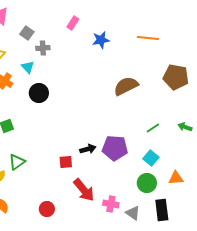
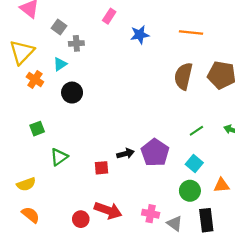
cyan triangle: (28, 67) -> (60, 64), turned 40
brown semicircle: (126, 86) -> (183, 76), moved, turned -50
purple pentagon: (115, 148) -> (155, 153), turned 30
green triangle: (17, 162) -> (59, 157), moved
red arrow: (84, 190) -> (108, 210), moved, turned -30

